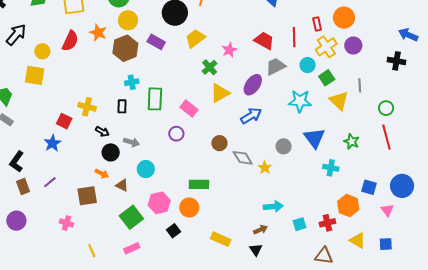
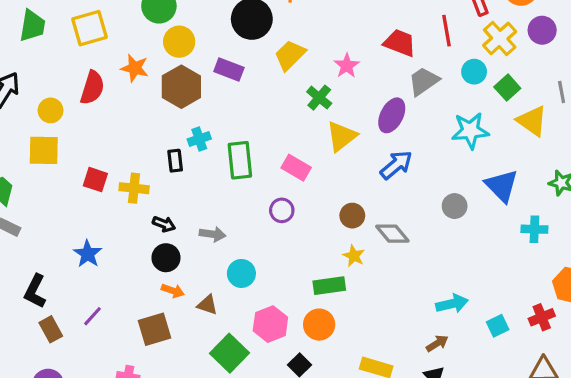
black rectangle: (122, 106) -> (175, 161), moved
red square: (64, 121) -> (95, 180), moved
black circle: (111, 152) -> (166, 258), moved
yellow star: (265, 168) -> (354, 256), moved

